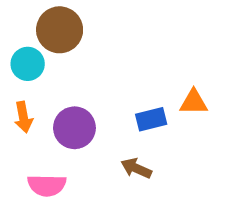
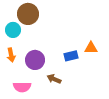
brown arrow: (136, 168) -> (54, 79), moved

